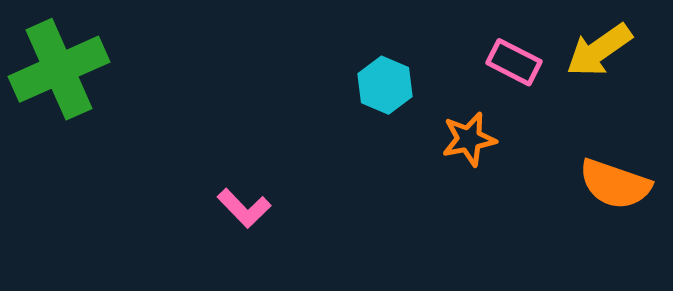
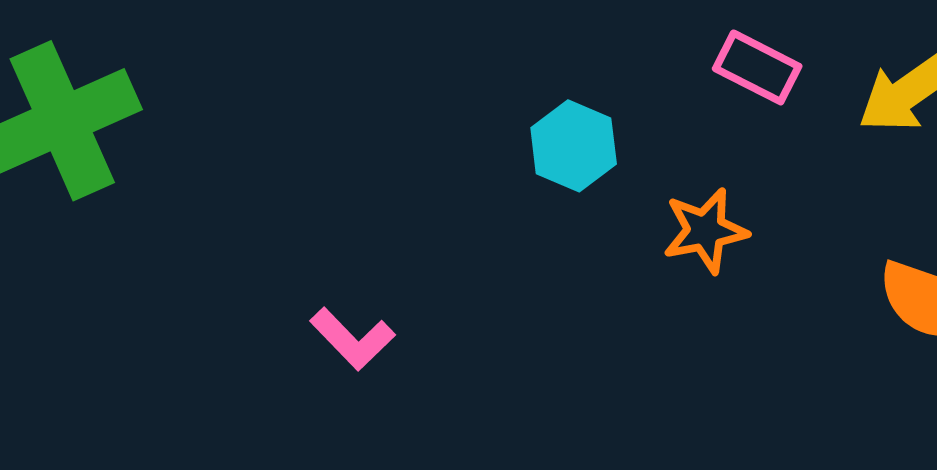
pink rectangle: (514, 62) -> (757, 67), moved

